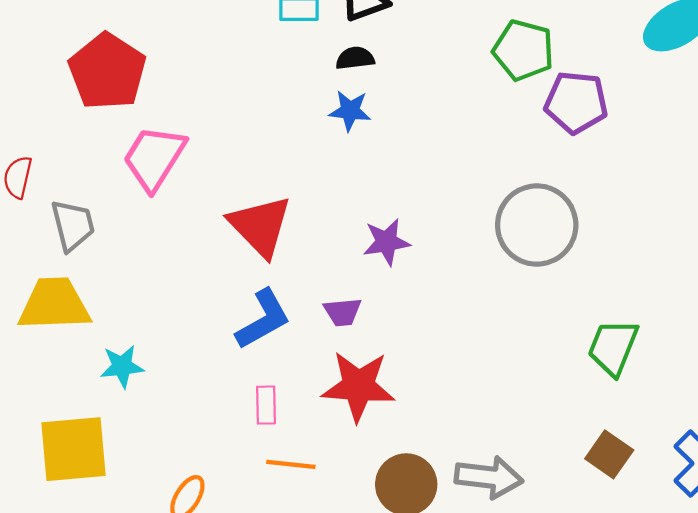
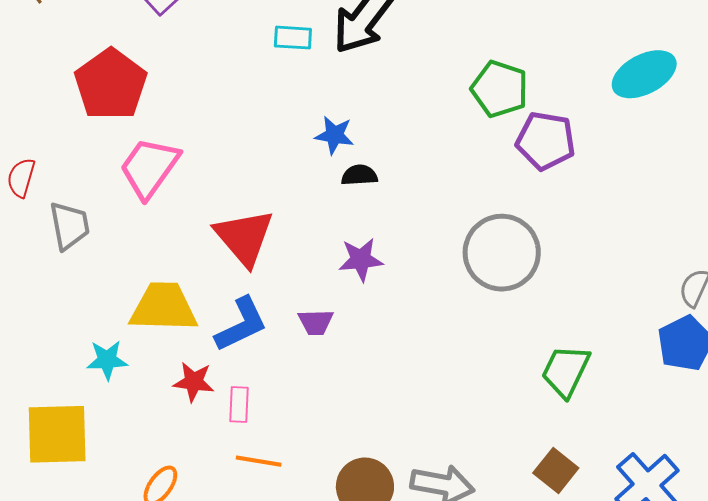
black semicircle: (355, 58) -> (359, 175), moved
yellow trapezoid: (54, 304) -> (163, 307), moved
red star: (358, 386) -> (194, 382), moved, size x0.6

